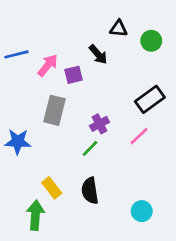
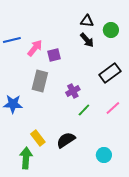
black arrow: (98, 54) -> (87, 40), moved
pink line: (139, 136) -> (113, 108), moved
green line: (90, 148) -> (84, 110), moved
black semicircle: (90, 191) -> (66, 140), turned 66

